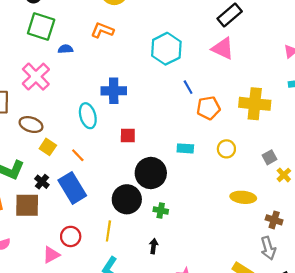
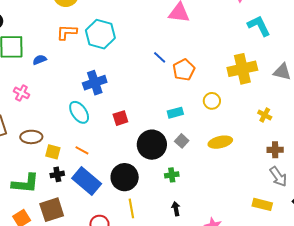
cyan hexagon: (166, 49) -> (100, 34), moved
pink cross: (36, 77) -> (21, 93), size x0.6
yellow cross: (255, 104) -> (242, 69), moved
gray square: (269, 157) -> (182, 141), moved
yellow cross: (284, 175) -> (265, 115), moved
black cross: (42, 182) -> (57, 174), moved, turned -32
yellow ellipse: (243, 197) -> (220, 142), moved
black circle: (127, 199) -> (125, 177), moved

